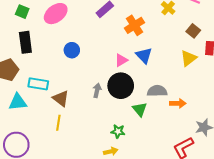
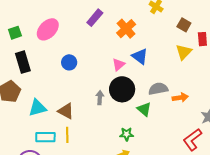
green square: (22, 12) -> (15, 33), turned -32
cyan rectangle: (38, 84) -> (45, 137), moved
cyan triangle: (18, 102) -> (37, 108), moved

